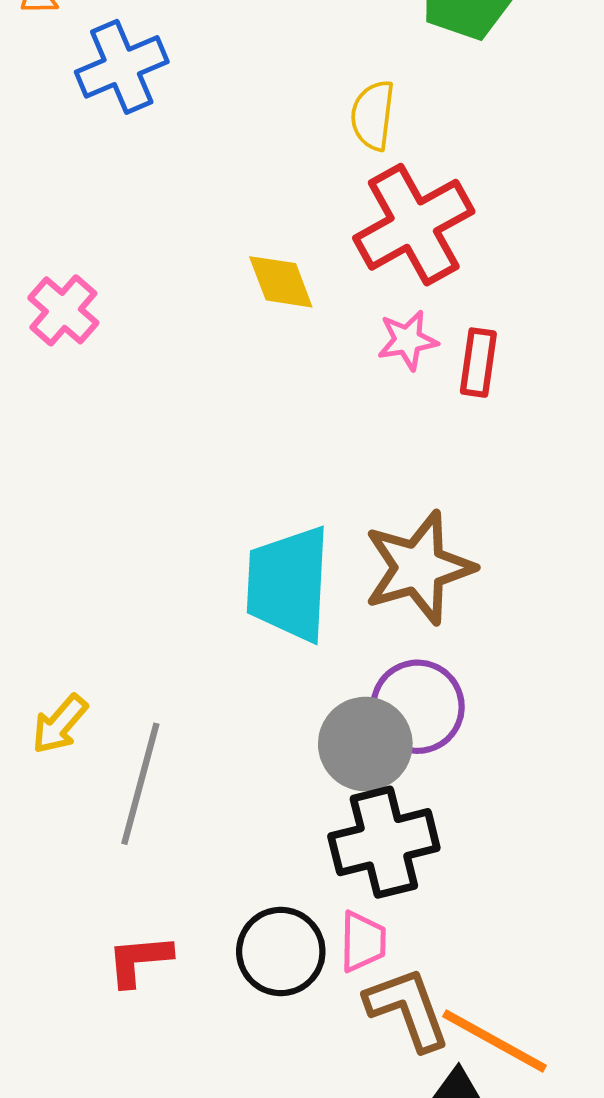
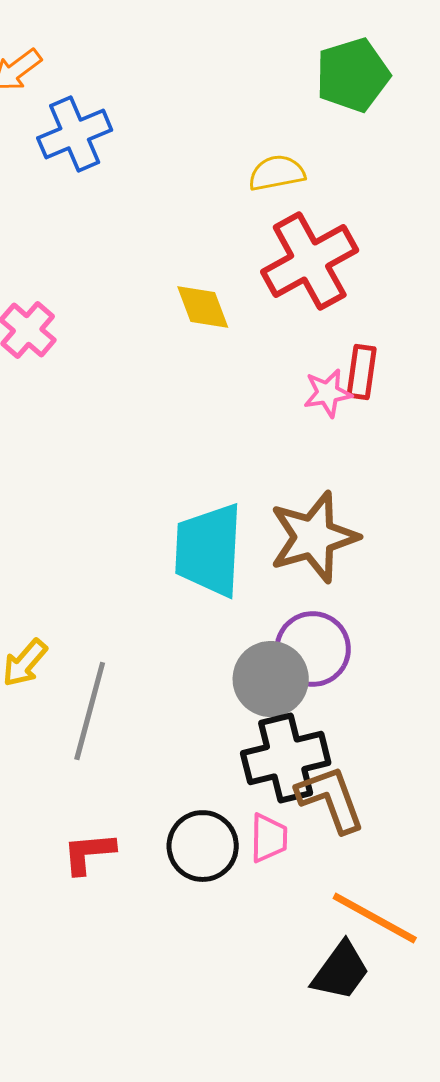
yellow semicircle: (373, 115) -> (277, 173), turned 72
pink star: (408, 340) -> (328, 393), moved
brown L-shape: (408, 1009) -> (331, 799), moved

